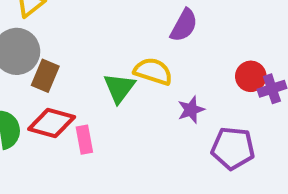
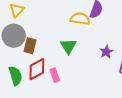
yellow semicircle: (153, 71) -> (80, 19), moved
red diamond: (52, 123) -> (37, 69), turned -35

